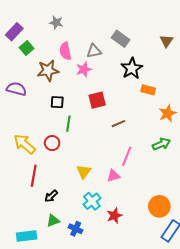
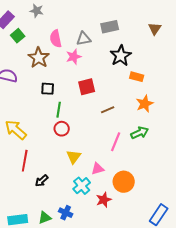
gray star: (56, 22) -> (37, 11), moved
gray rectangle: (121, 39) -> (110, 27), turned -48
brown star: (48, 70) -> (39, 58), turned -30
orange star: (168, 113) -> (145, 104), moved
red circle: (52, 143) -> (62, 129), moved
green arrow: (161, 144) -> (140, 133), moved
pink triangle: (113, 176) -> (98, 169), moved
orange circle: (159, 206) -> (124, 182), moved
green triangle: (53, 221) -> (45, 218), moved

